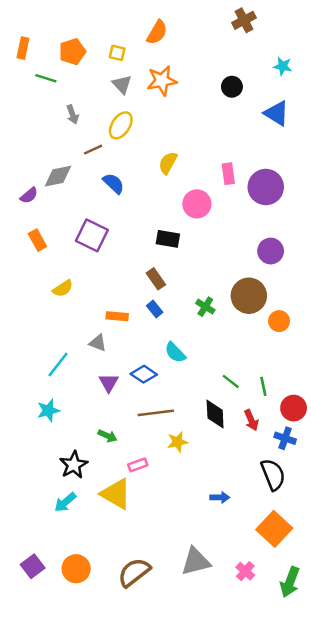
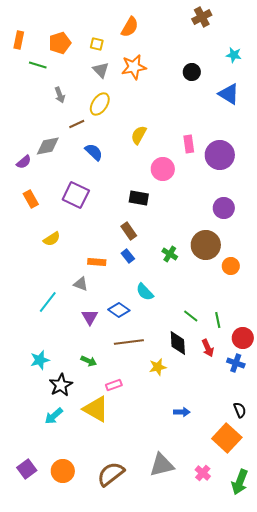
cyan star: (48, 410) -> (40, 360), moved
yellow star: (178, 442) -> (158, 367), moved
black semicircle: (273, 474) -> (240, 410), moved, size x0.6

